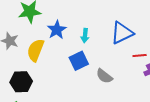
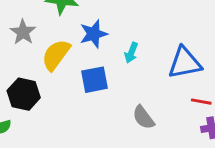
blue square: (79, 61) -> (94, 80), moved

